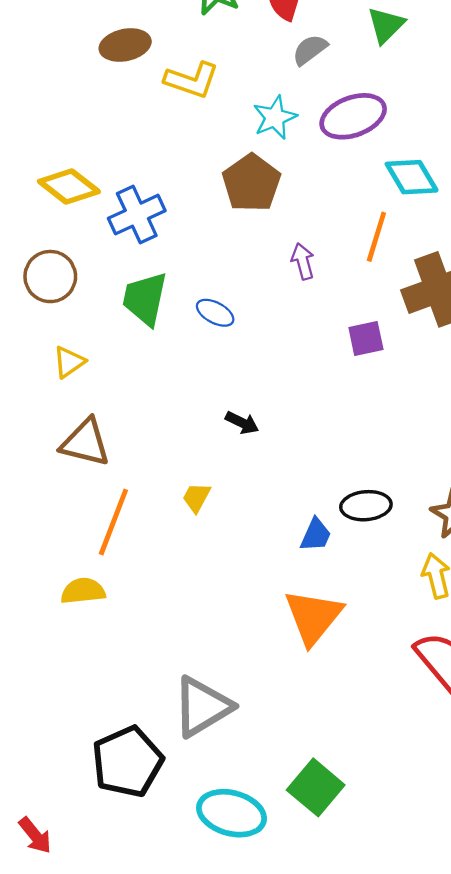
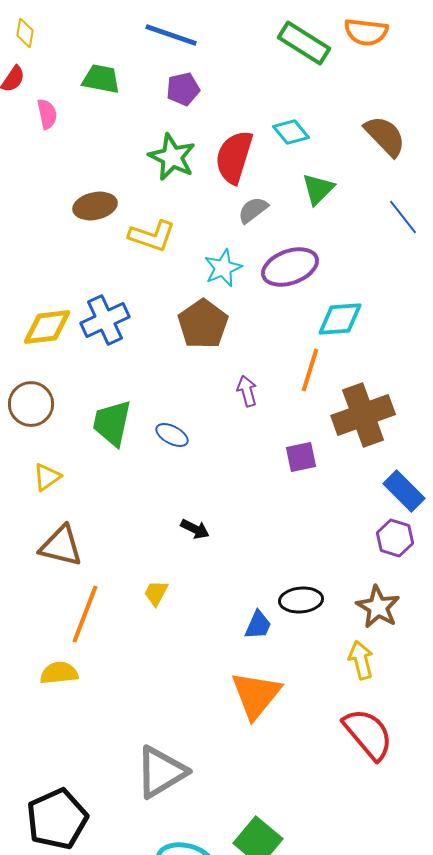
cyan diamond: (412, 177) -> (340, 319), turned -63
yellow diamond: (69, 186) -> (47, 327), turned -45
blue cross: (137, 215) -> (105, 320), moved
black pentagon: (127, 762) -> (57, 819), moved

